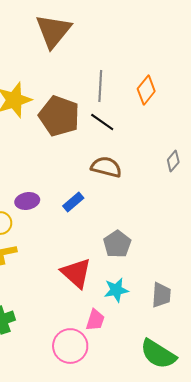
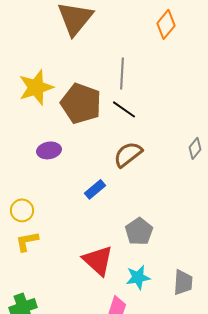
orange diamond: (146, 90) -> (166, 24), moved
brown semicircle: (106, 167) -> (128, 154), turned -52
purple ellipse: (27, 201) -> (49, 150), moved

